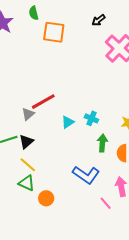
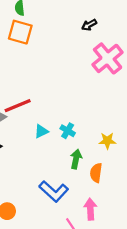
orange square: (54, 32) -> (20, 32), moved

